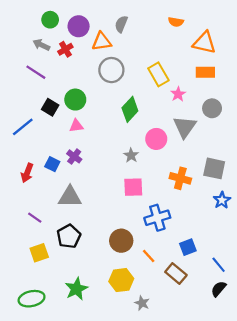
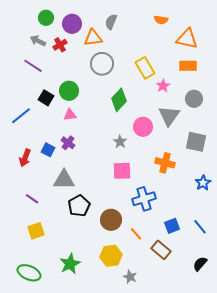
gray square: (214, 168) -> (196, 142), moved
black pentagon: (69, 236) -> (79, 206), moved
blue line: (219, 265) -> (200, 227), moved
green ellipse: (32, 299) -> (29, 273), turned 35

